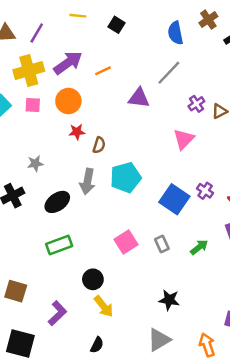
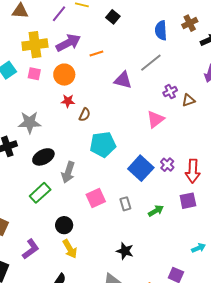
purple line: (37, 33) -> (59, 14), moved
gray star: (35, 163) -> (30, 122), size x1.6
gray arrow: (87, 182) -> (68, 172), moved
green rectangle: (59, 245) -> (40, 193), turned -30

